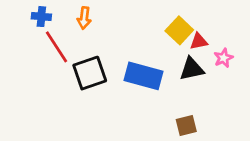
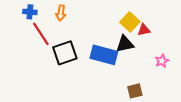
pink star: (223, 58) -> (162, 61), moved
black triangle: (192, 69) -> (125, 44), moved

